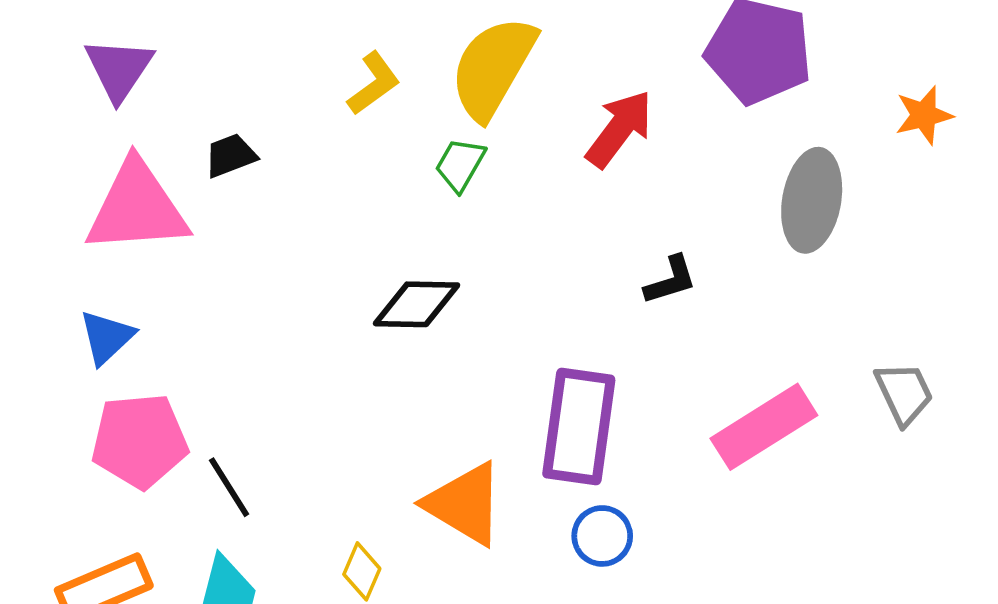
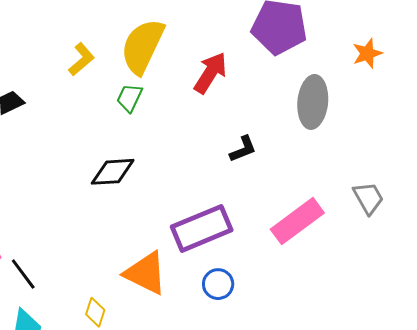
purple rectangle: (579, 427) -> (202, 228), turned 64

